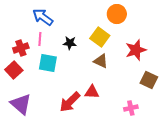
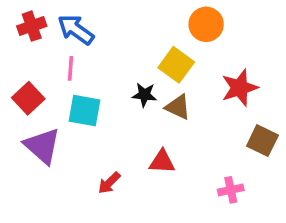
black star: (70, 43) -> (144, 95), moved
red cross: (21, 48) -> (32, 26), moved
red square: (14, 70) -> (28, 98), moved
red arrow: (70, 102) -> (109, 183), moved, size x0.6
purple triangle: (21, 104) -> (42, 146), moved

